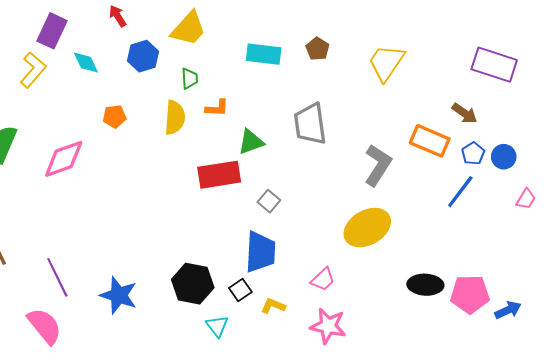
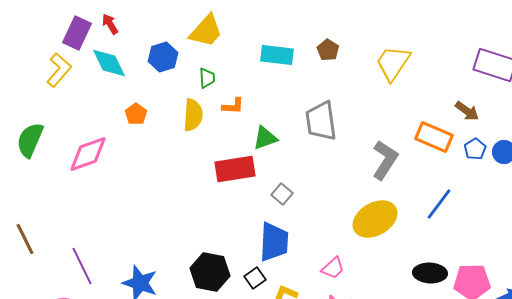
red arrow: (118, 16) -> (110, 24), moved
cyan diamond: (86, 63) -> (109, 63), size x1.4
orange pentagon: (114, 116) -> (136, 114), turned -30
blue line: (460, 192) -> (439, 204), moved

